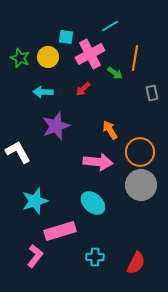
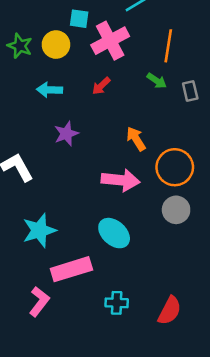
green arrow: (115, 73) -> (157, 81), moved
purple star: (56, 126) -> (66, 134), size x0.7
gray circle: (141, 185) -> (176, 210), size x0.7

